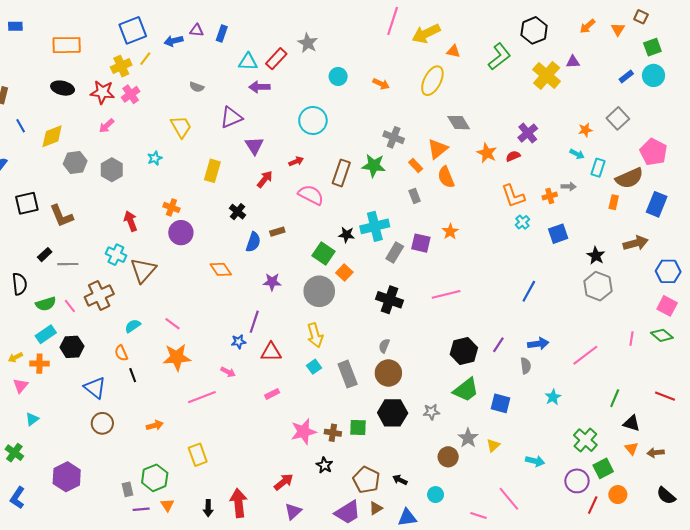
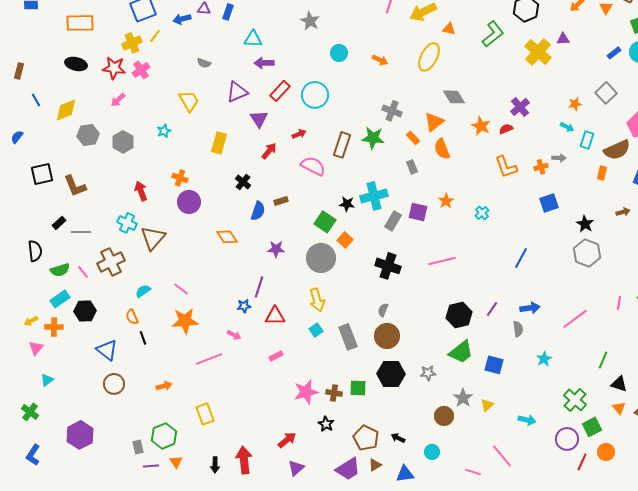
red rectangle: (276, 59) -> (280, 91), moved
cyan cross: (523, 222) -> (482, 213), moved
brown arrow: (636, 243) -> (623, 212), size x0.6

